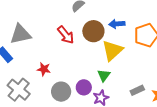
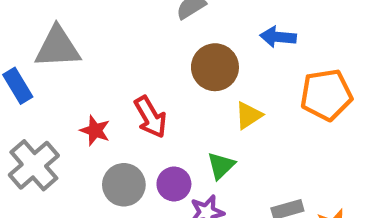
blue arrow: (117, 24) -> (278, 37), moved
red arrow: (66, 35) -> (150, 117), moved
yellow triangle: (112, 50) -> (249, 115), size x0.6

